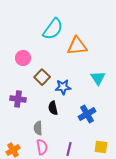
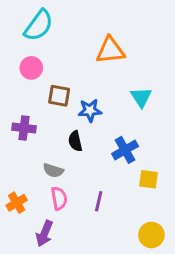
cyan semicircle: (53, 29) -> (39, 25), moved
brown square: (42, 77) -> (59, 96), turned -35
gray semicircle: (38, 128) -> (53, 170), turned -72
yellow square: (101, 147) -> (149, 179), moved

